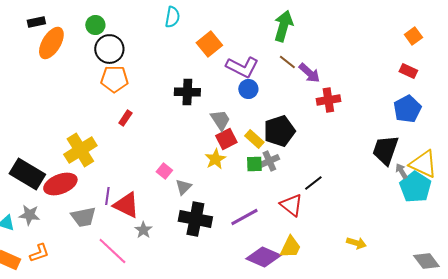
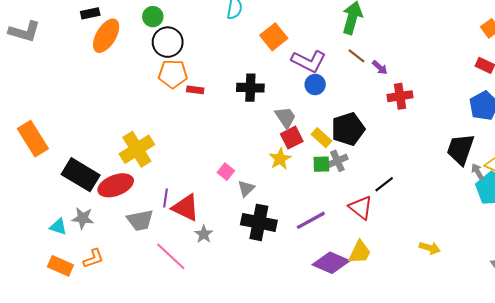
purple arrow: (309, 73) -> (380, 68), size x0.7
red rectangle: (125, 118) -> (195, 90), moved, turned 63

